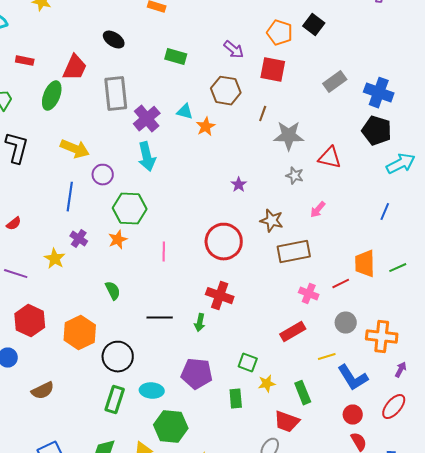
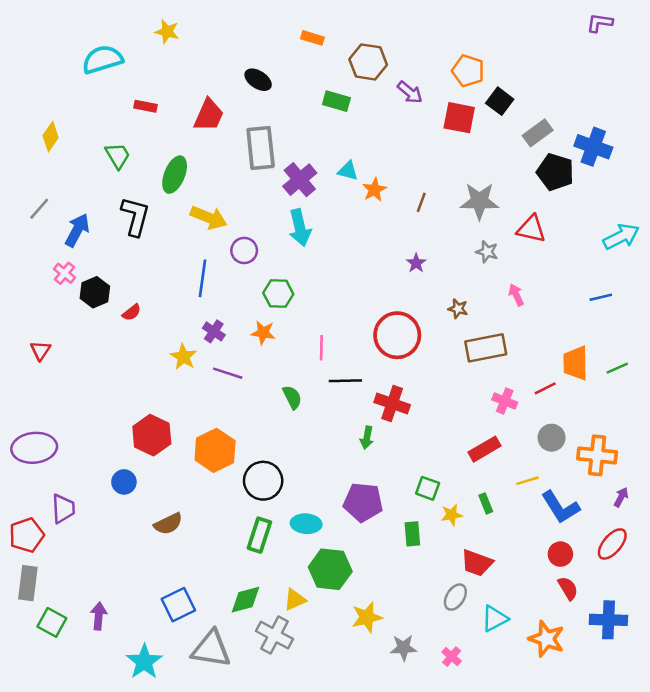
black square: (314, 25) -> (500, 101), moved
brown hexagon: (226, 91) -> (368, 62), moved
green ellipse: (52, 96) -> (175, 175), moved
brown line: (263, 114) -> (421, 202), moved
black pentagon: (377, 131) -> (555, 172), moved
green hexagon: (130, 209) -> (278, 293), size x0.7
pink arrow: (318, 210) -> (516, 295), turned 114
blue line: (385, 212) -> (601, 297), turned 54
brown star: (272, 221) -> (458, 309), size x0.7
orange star: (118, 240) -> (263, 333), turned 30
purple line: (16, 274) -> (228, 373), moved
green semicircle: (113, 291) -> (292, 397), moved
black line: (160, 318) -> (345, 381), moved
green rectangle: (303, 393) -> (486, 503), moved, size x0.7

